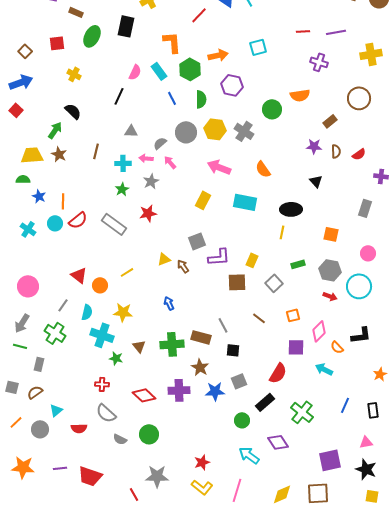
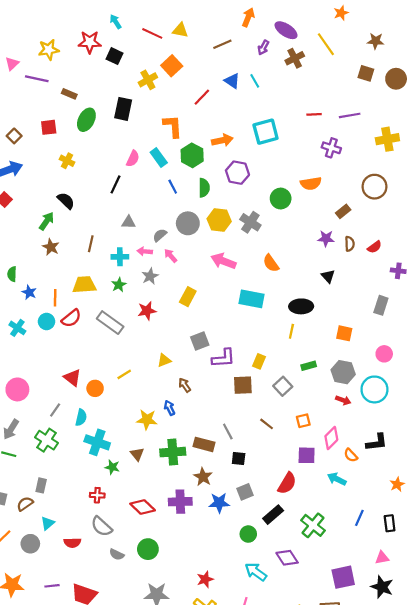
cyan square: (258, 47) -> (266, 132), size x1.4
yellow trapezoid: (32, 155) -> (84, 285), moved
green semicircle: (23, 179) -> (12, 274), turned -88
yellow rectangle: (203, 200) -> (188, 297), moved
brown arrow: (183, 266) -> (185, 385), moved
yellow star: (123, 312) -> (147, 420), moved
gray rectangle: (39, 364) -> (41, 485), moved

